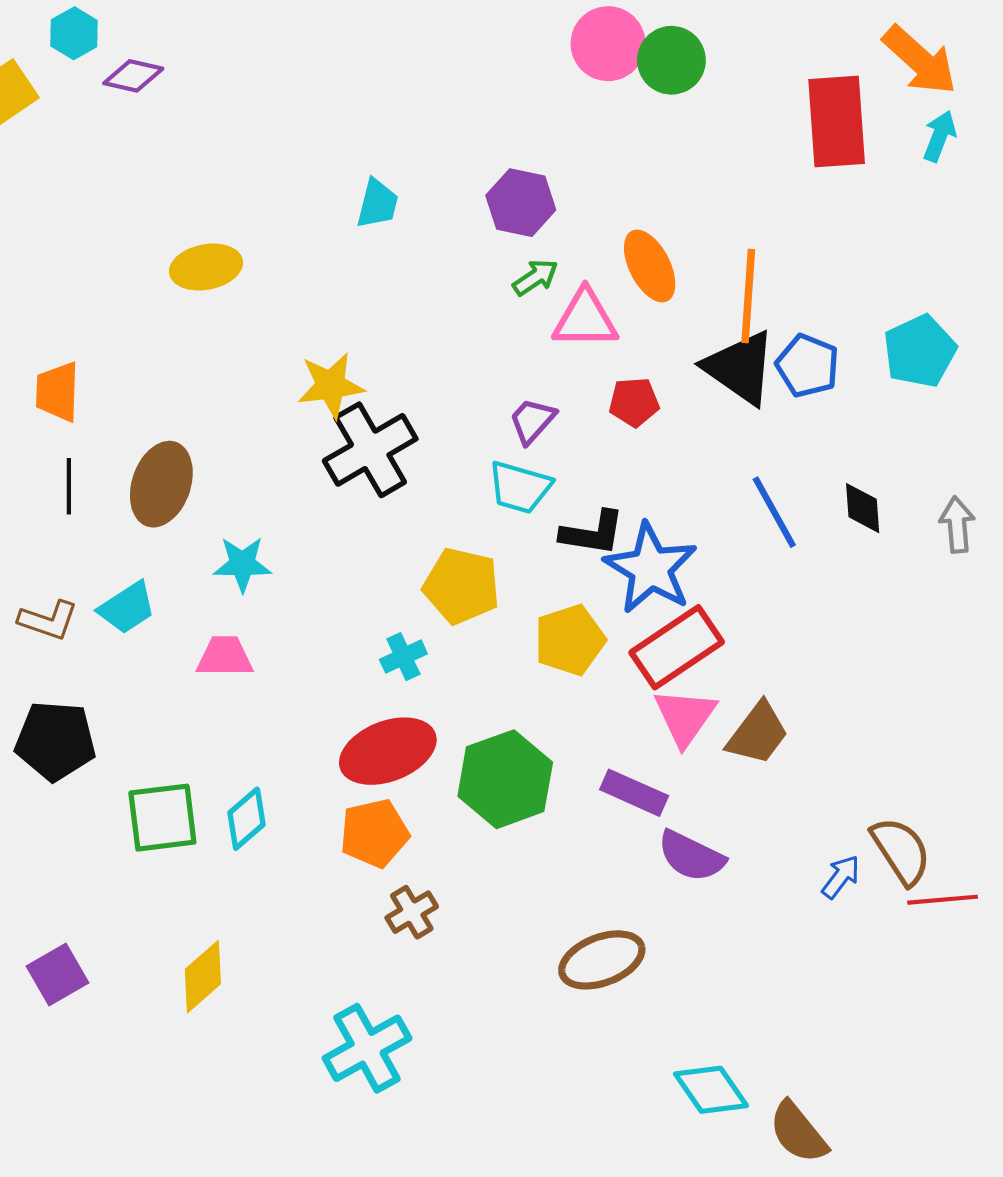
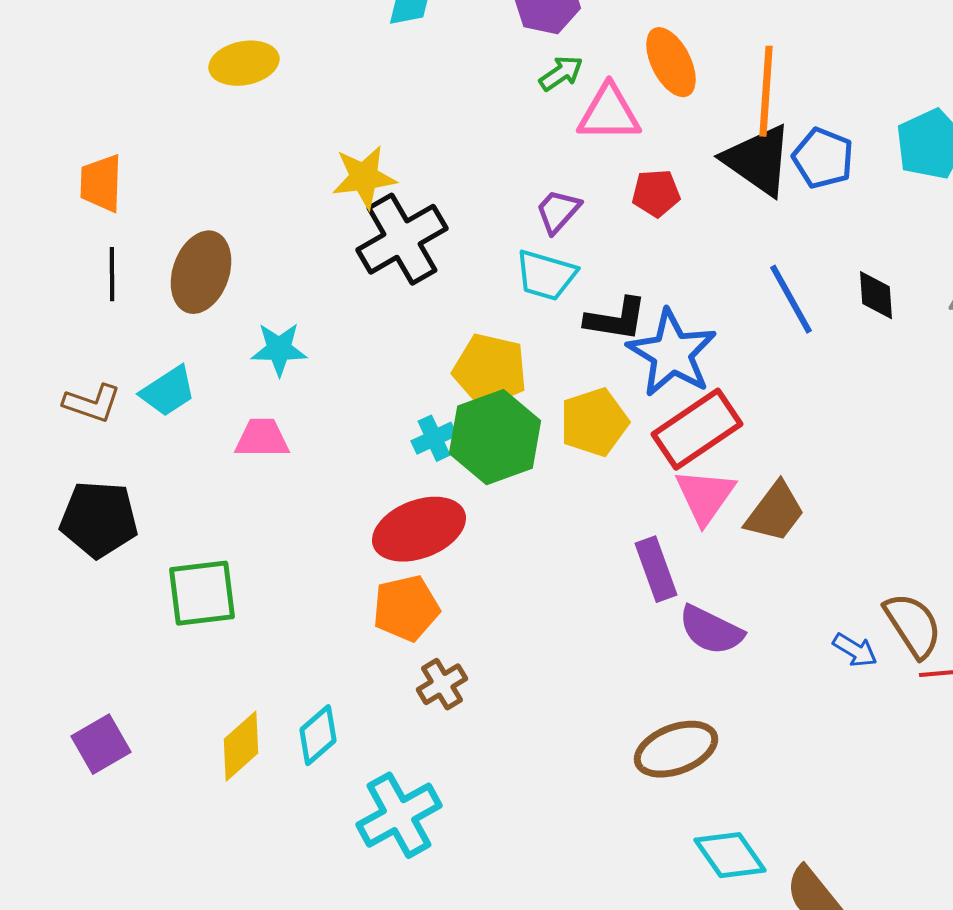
green hexagon: (505, 779) -> (495, 437), moved
purple rectangle: (634, 793) -> (656, 569), turned 46
cyan diamond: (247, 819) -> (318, 735), moved
blue arrow: (841, 877) -> (855, 650), turned 84
brown ellipse: (602, 960) -> (676, 749), moved

